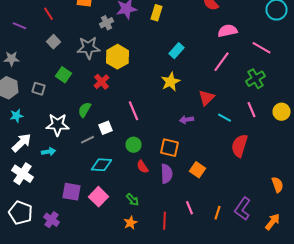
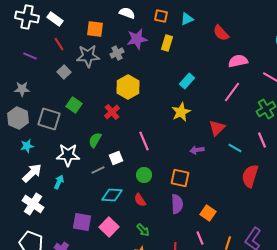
gray star: (88, 48) -> (88, 56), moved
gray square: (38, 89) -> (49, 119), size x1.6
cyan arrow: (48, 152) -> (59, 182), turned -56
red semicircle: (142, 167) -> (140, 200), moved
orange square: (198, 170) -> (208, 213), moved

